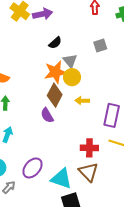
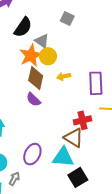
black semicircle: (55, 43) -> (23, 27), size x1.5
gray square: (100, 45) -> (67, 18), turned -32
brown triangle: (88, 172) -> (74, 138), moved

